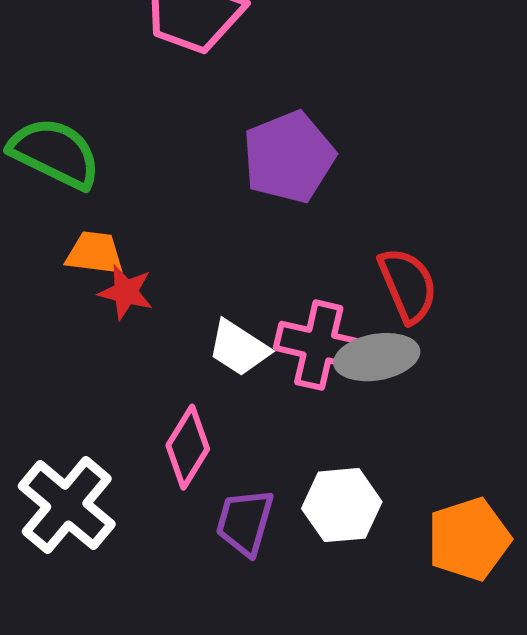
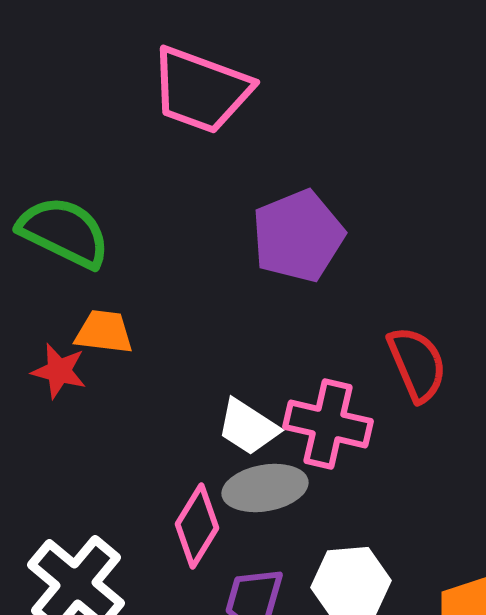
red star: (126, 292) -> (59, 371), moved
gray ellipse: (377, 357) -> (265, 488), moved

